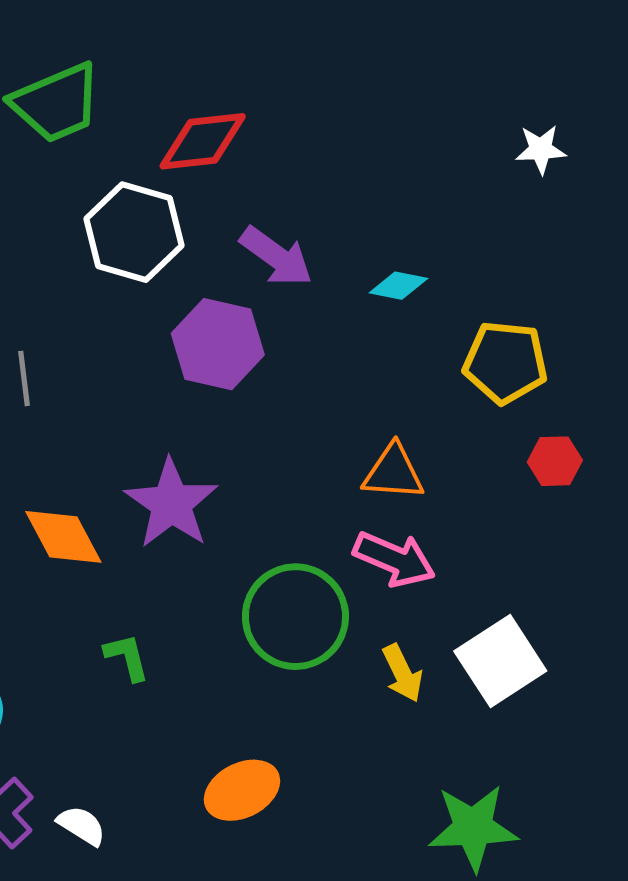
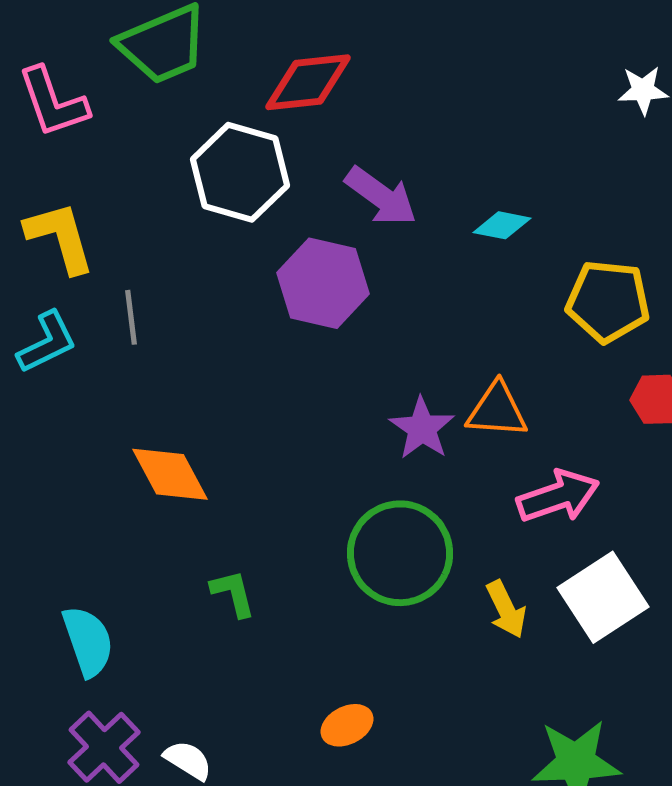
purple star: (171, 504) -> (422, 428), moved, size x0.7
pink arrow: (394, 559) -> (558, 496), moved, turned -42
orange ellipse: (242, 790) -> (347, 725), size x0.7

